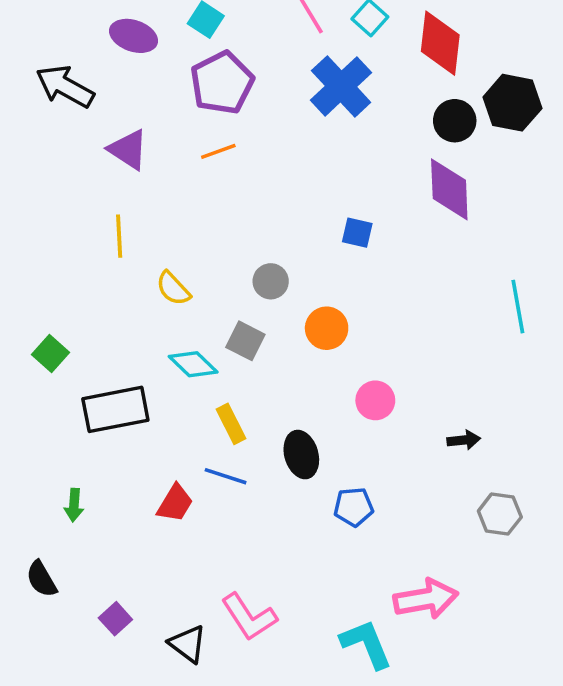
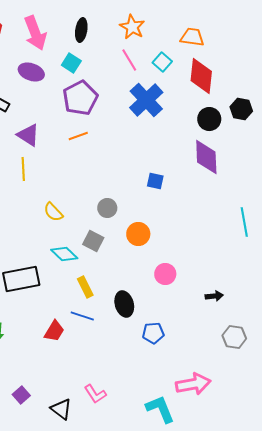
black hexagon: (512, 103) -> (241, 109), size x0.7
yellow line: (119, 236) -> (23, 169), moved
pink L-shape: (249, 617) -> (95, 394), size x0.7

